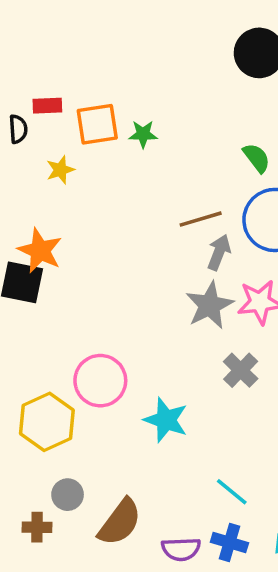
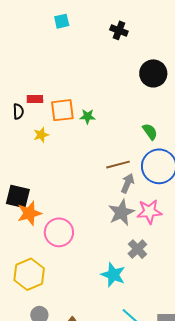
orange star: (40, 251) -> (29, 213), moved, turned 30
pink circle: (100, 381) -> (59, 232), moved
cyan star: (166, 420) -> (113, 275), moved

